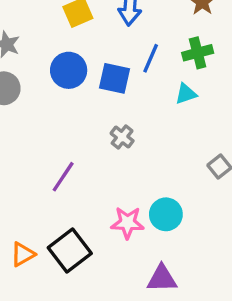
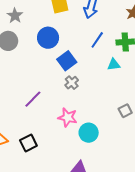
blue square: (114, 78) -> (67, 61), moved, turned 30
pink star: (127, 223) -> (68, 117), moved
black square: (70, 251) -> (28, 143), size x0.7

